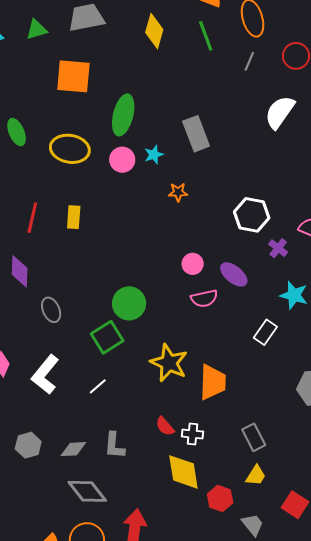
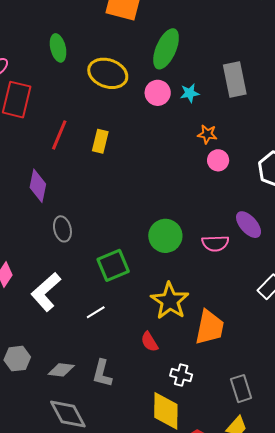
pink circle: (193, 264) -> (218, 160), moved
green circle: (129, 303) -> (165, 236), moved
red semicircle: (165, 426) -> (149, 342), moved

